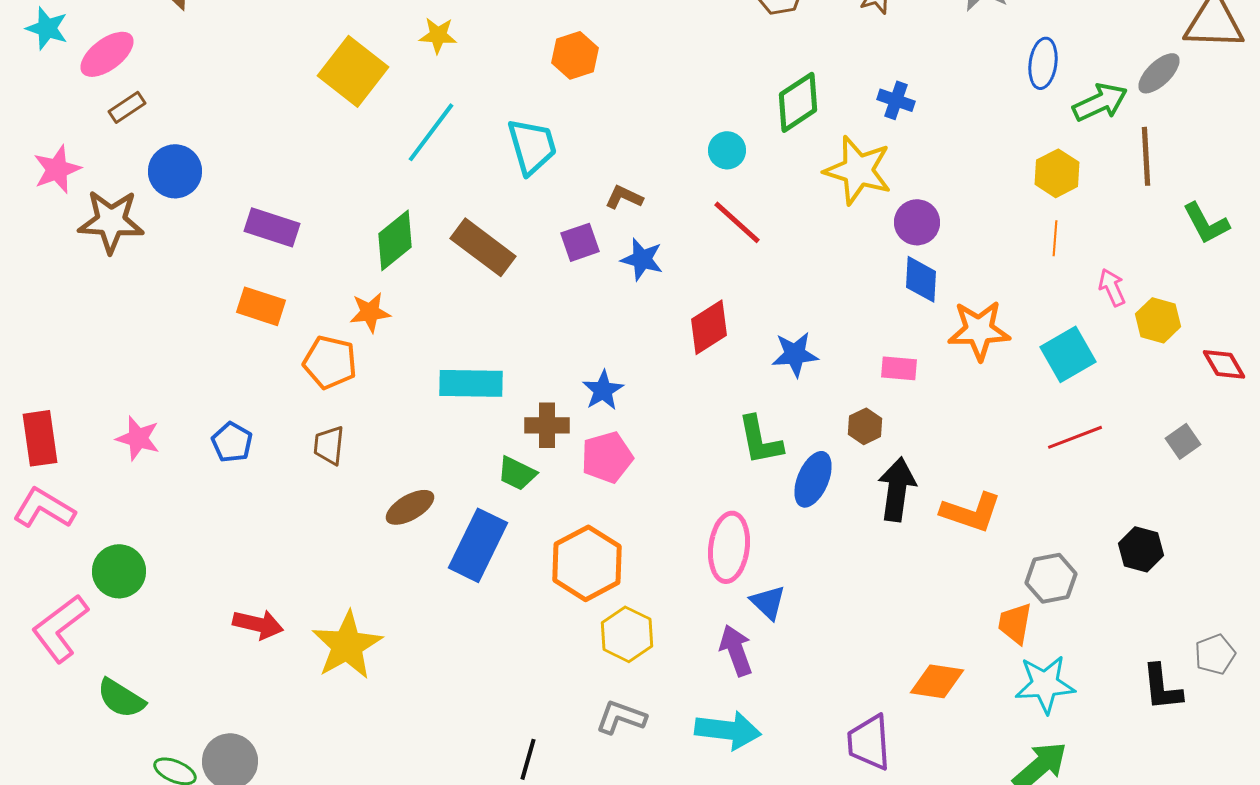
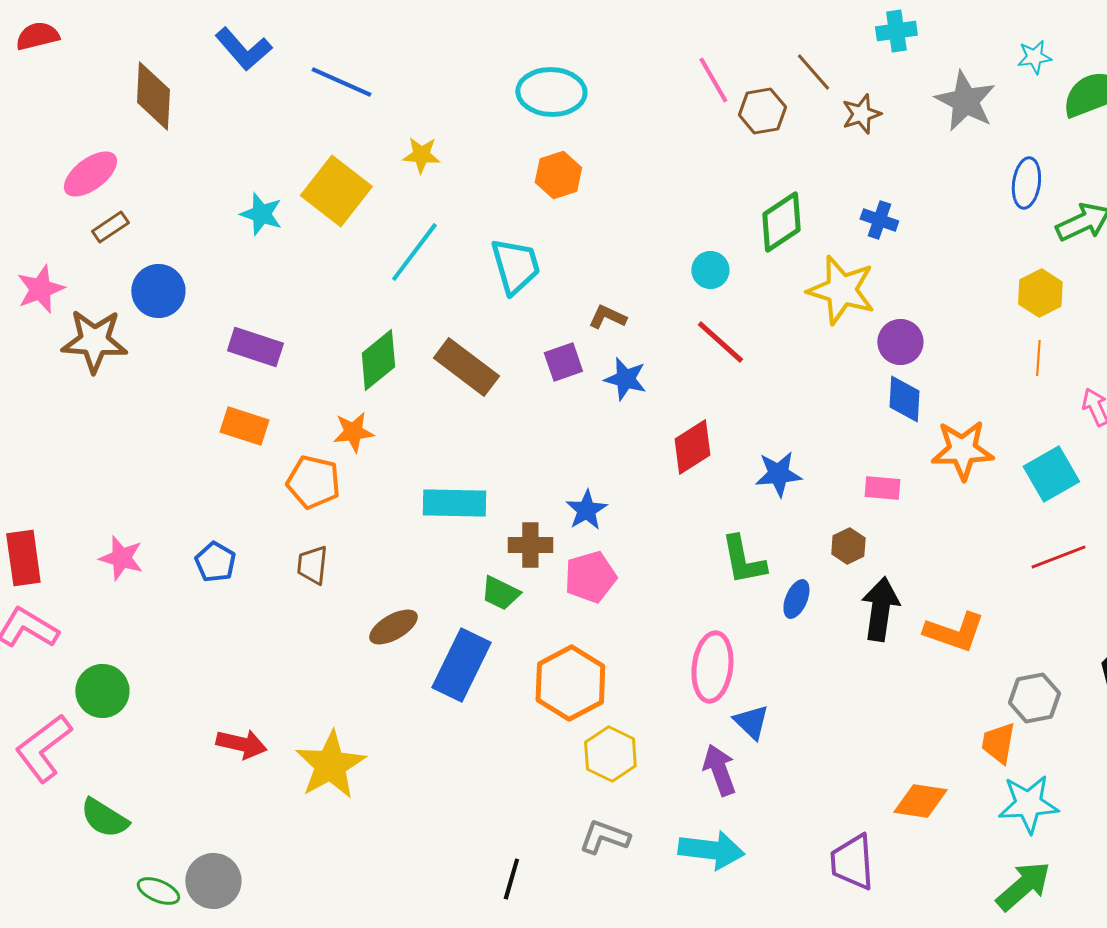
cyan star: (47, 28) -> (261, 214), moved
blue ellipse: (813, 479) -> (796, 599), size x0.7

